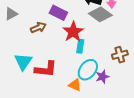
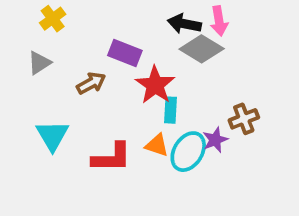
cyan triangle: (23, 62) -> (52, 135), moved
purple star: (102, 77) -> (215, 140), moved
orange triangle: (75, 85) -> (157, 145), moved

